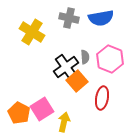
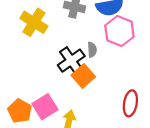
pink hexagon: (110, 59) -> (119, 31), moved
red ellipse: (102, 98) -> (130, 103), moved

